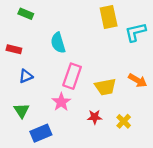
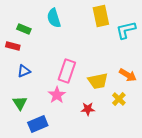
green rectangle: (26, 14) -> (24, 29), moved
cyan semicircle: (58, 43) -> (54, 18), moved
yellow cross: (124, 121) -> (119, 99), moved

